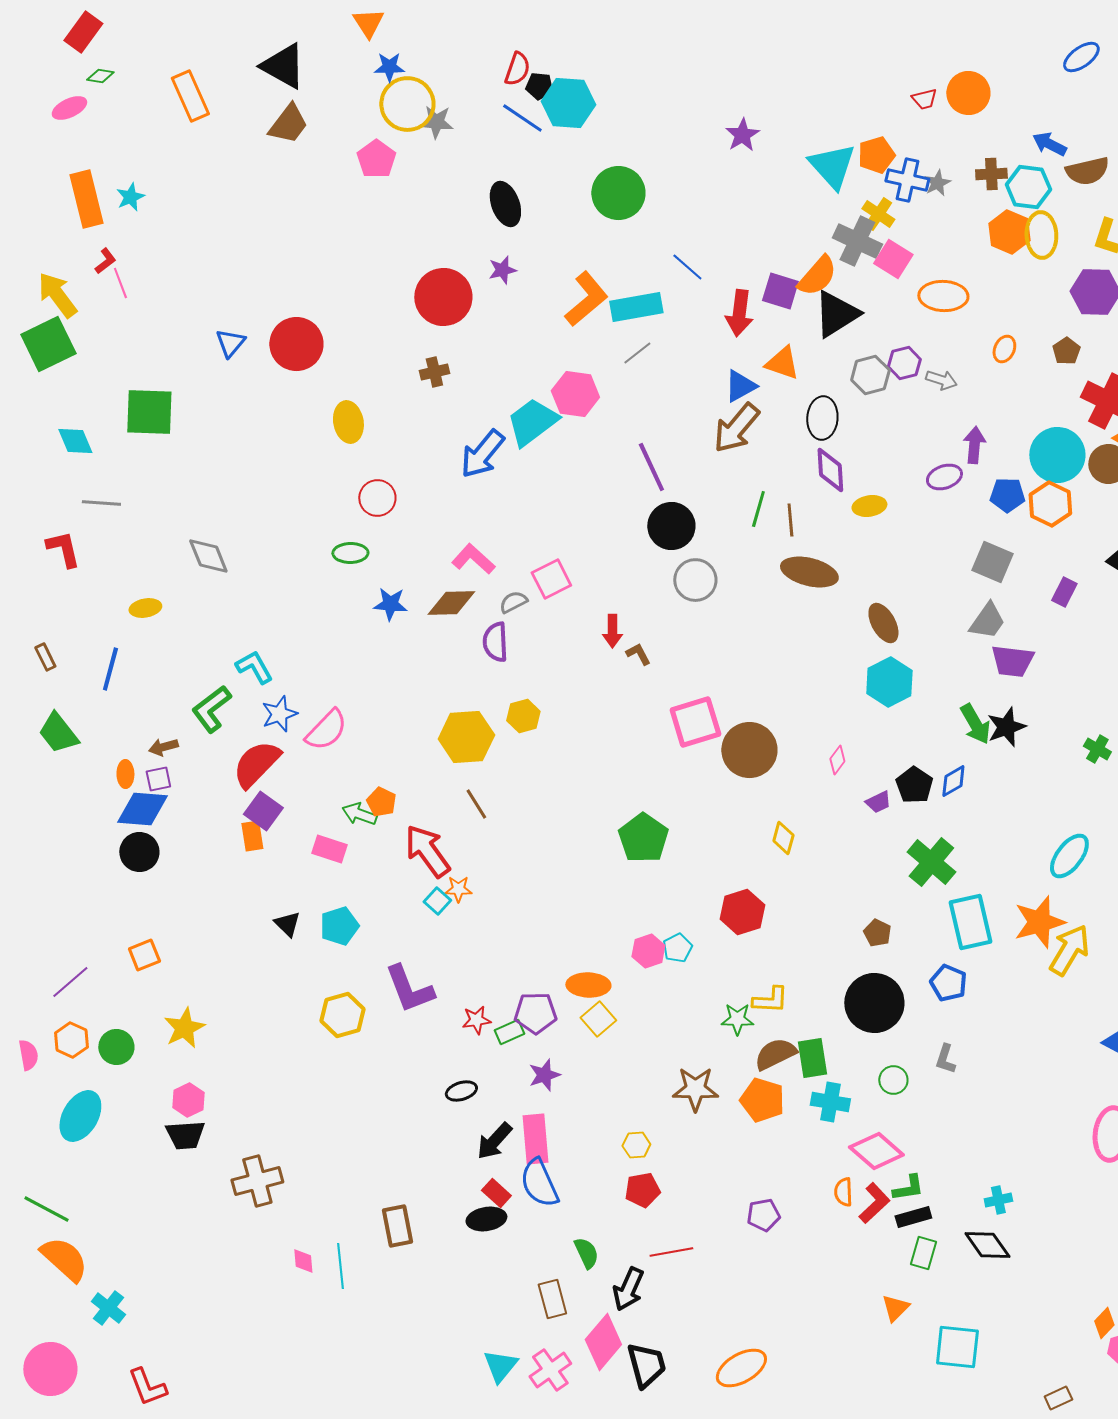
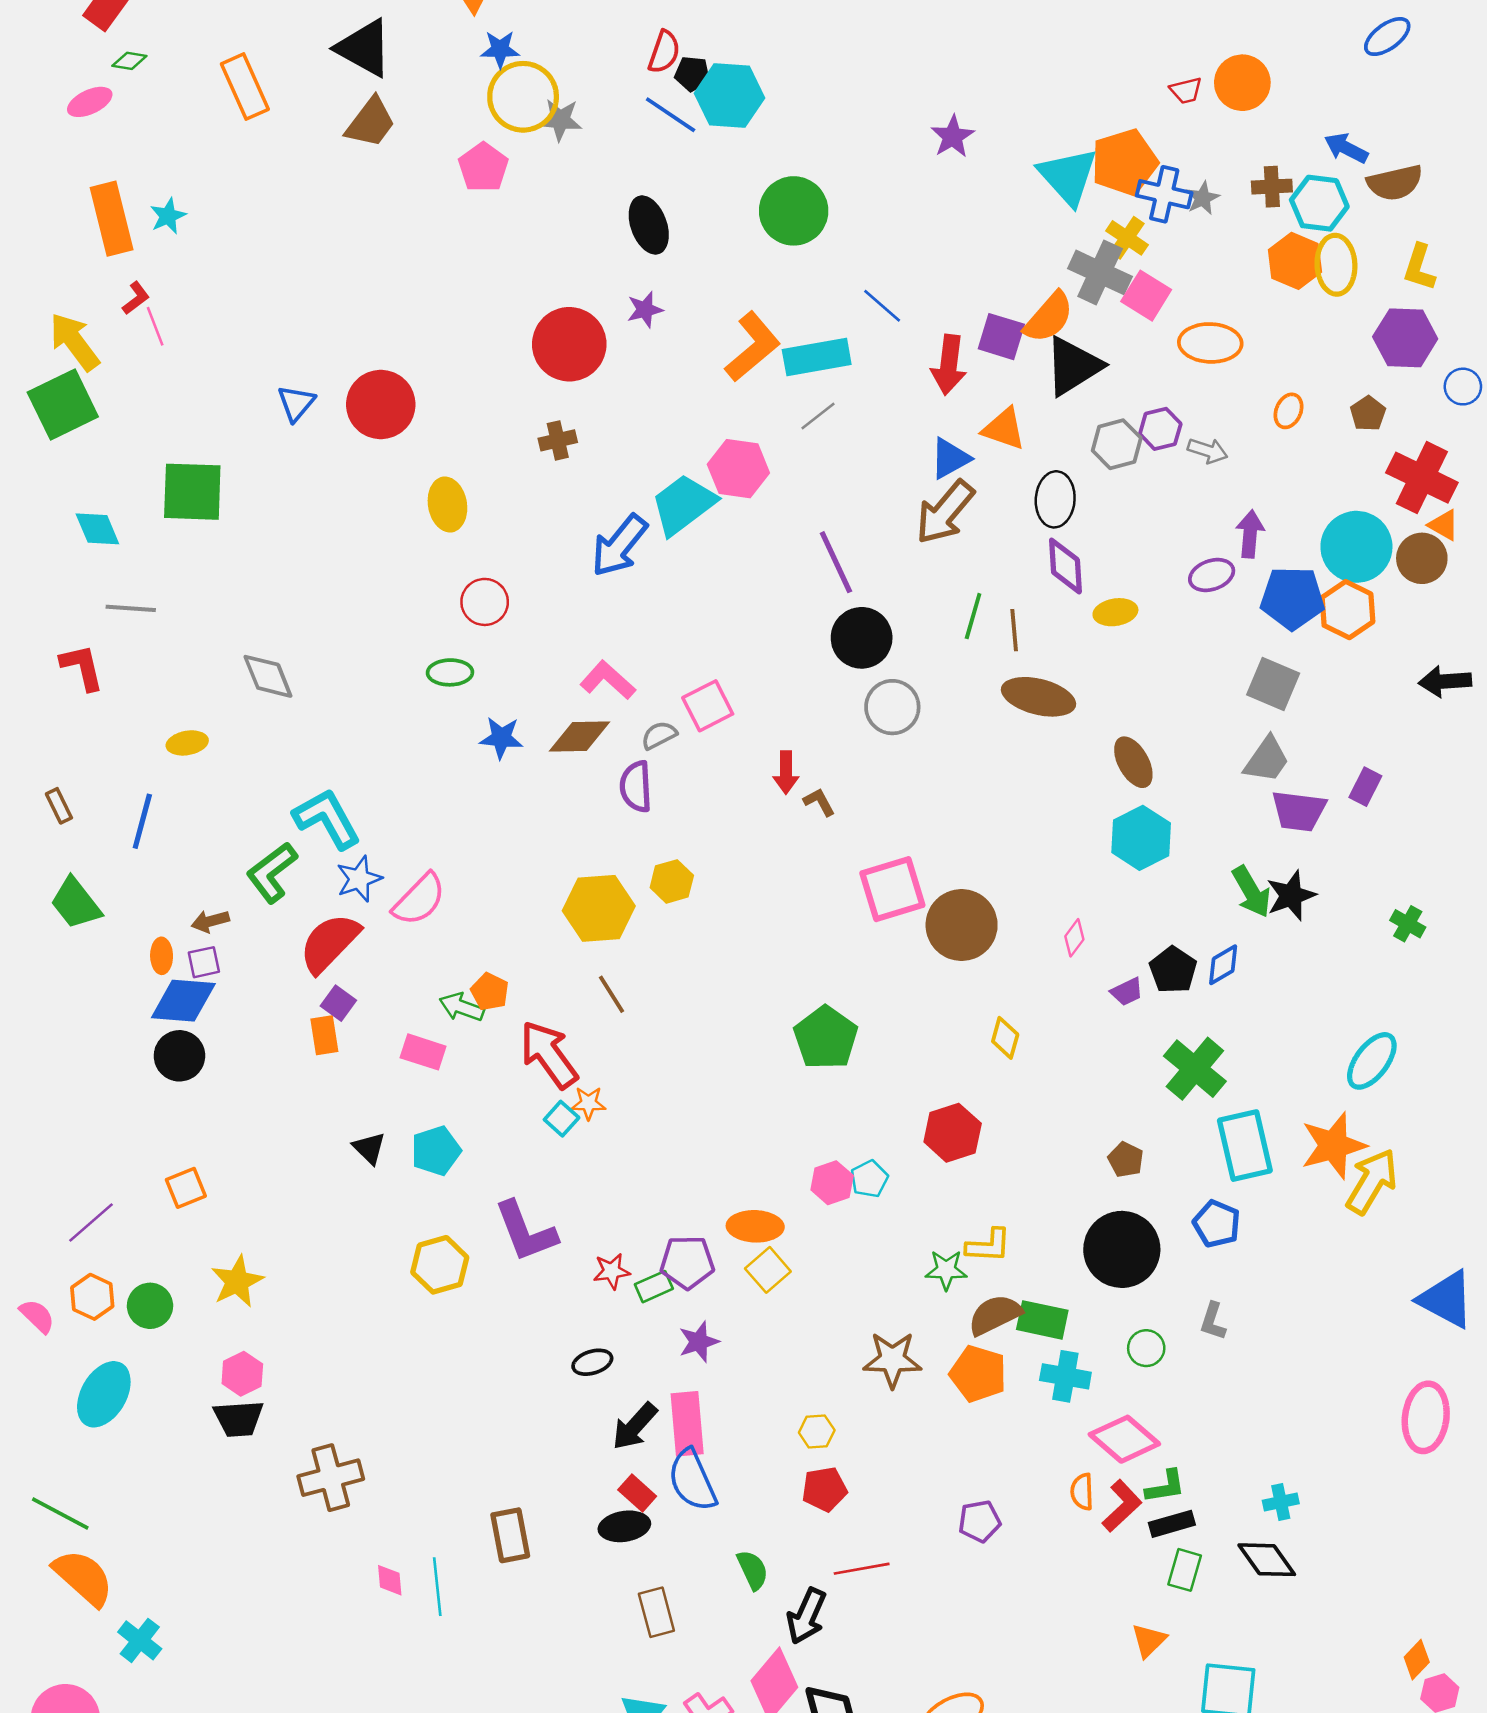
orange pentagon: (876, 155) -> (1124, 162), size x1.4
blue pentagon: (1007, 495) -> (1292, 598), size x1.4
purple rectangle: (1064, 592) -> (1365, 787), moved
cyan L-shape: (254, 667) -> (327, 819), size x1.4
purple square: (263, 811) -> (338, 1003), size x0.7
pink semicircle: (28, 1055) -> (37, 1316), turned -36
green rectangle: (812, 1058) -> (1042, 1320), turned -69
brown rectangle: (552, 1299) -> (656, 1612), moved

